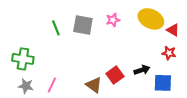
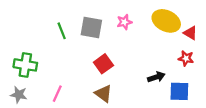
red square: (115, 75) -> (103, 64), moved
gray star: (26, 86) -> (19, 95), moved

